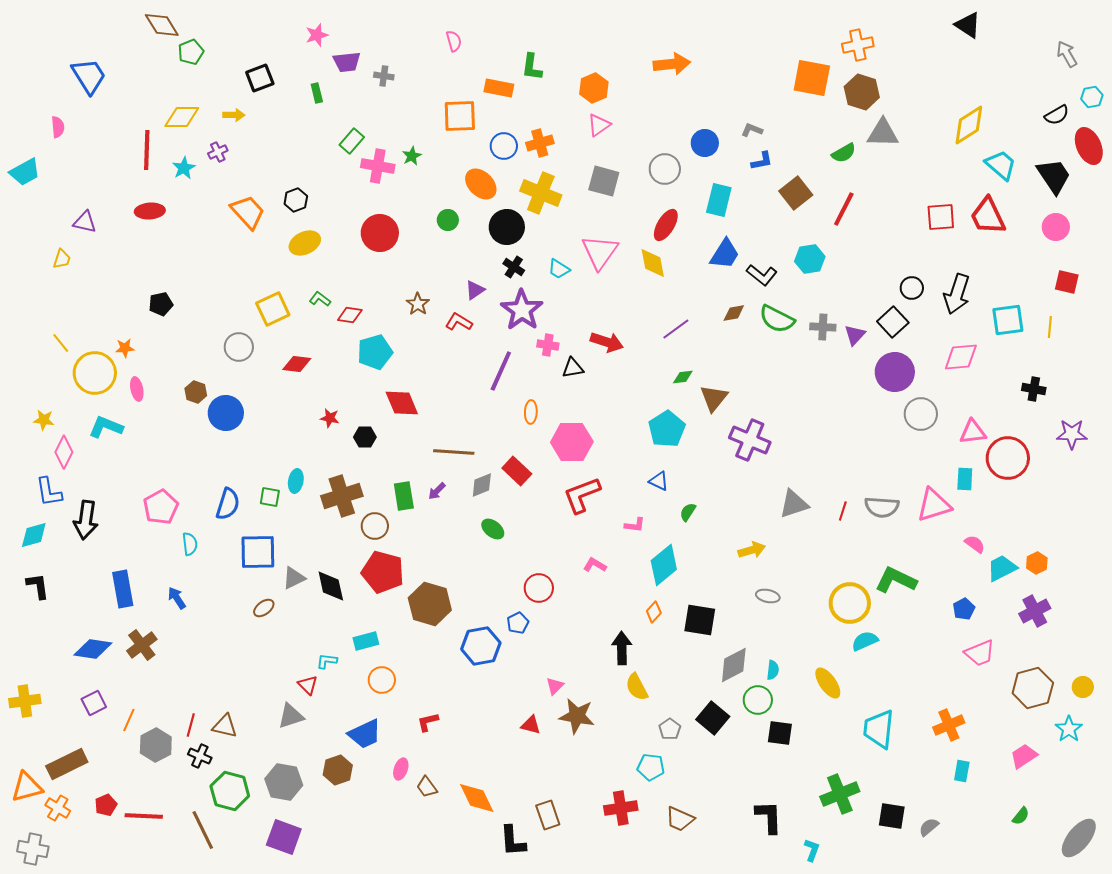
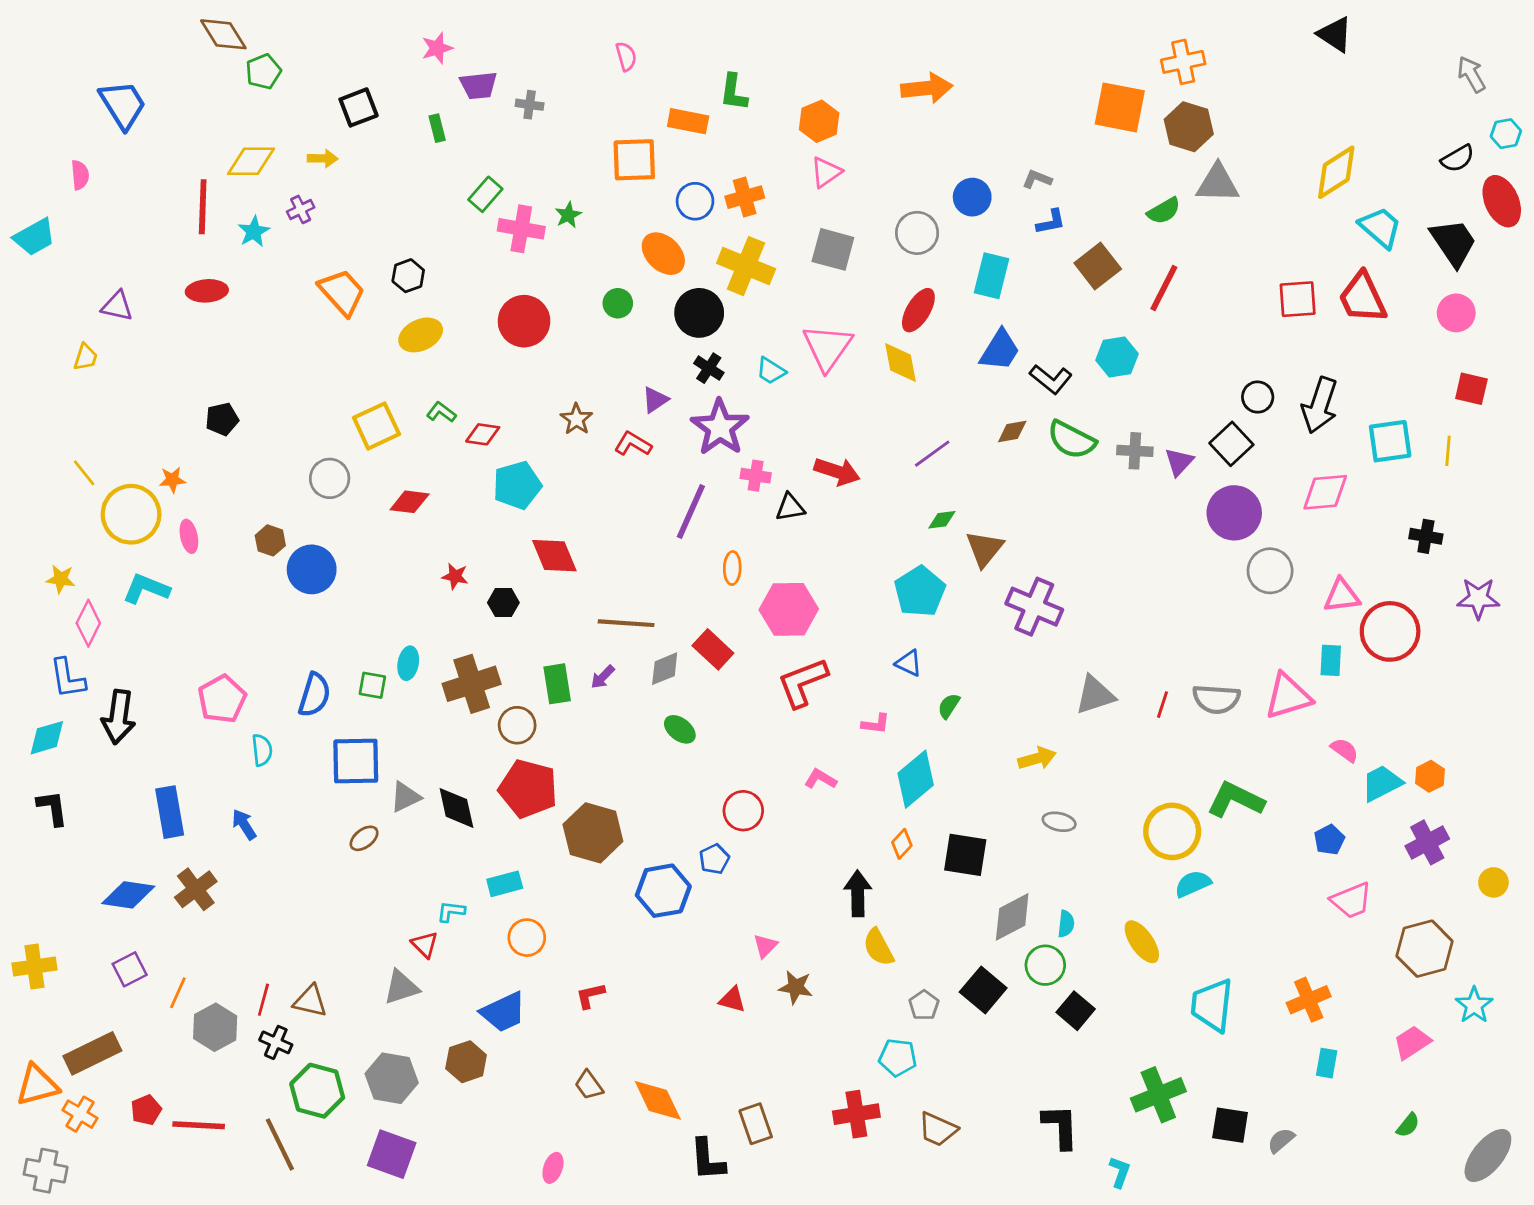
yellow circle: (1083, 687) -> (1493, 882), moved
brown star: (577, 716) -> (796, 987), size x0.7
black square: (780, 733) -> (1076, 1011), turned 32
pink ellipse: (401, 769) -> (553, 1168), moved

